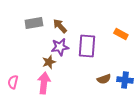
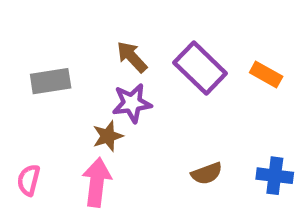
gray rectangle: (34, 23) -> (51, 81), moved
purple rectangle: (87, 46) -> (200, 68), moved, turned -50
brown semicircle: (104, 79) -> (207, 173), moved

